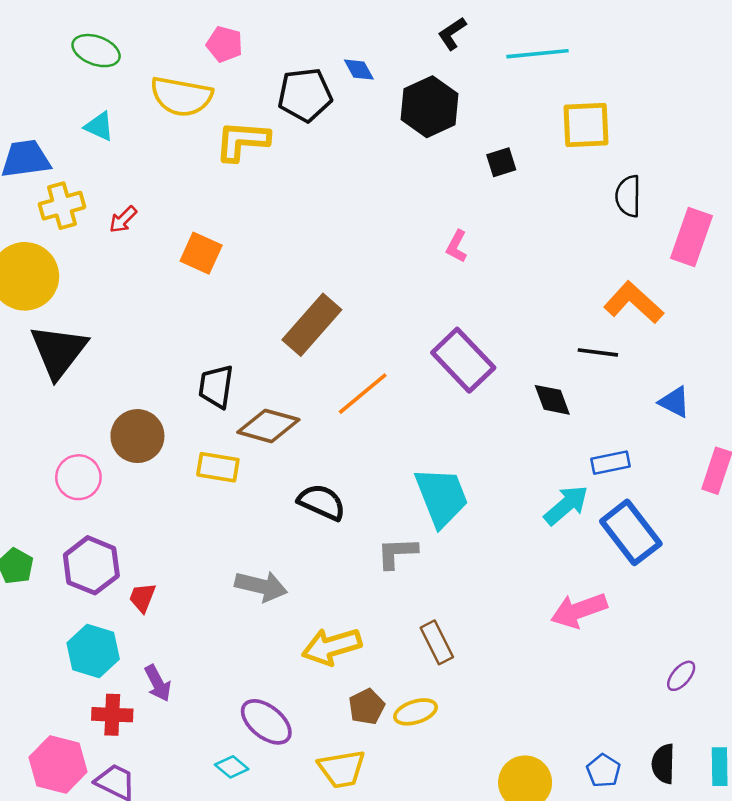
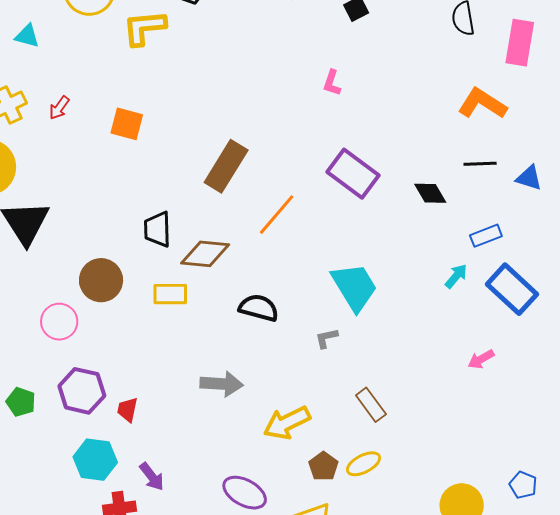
black line: (598, 352) -> (480, 164), moved
cyan arrow: (566, 505) -> (456, 276), size x0.7
gray L-shape: (397, 553) -> (326, 338), size x0.7
pink arrow: (579, 610) -> (481, 359), size x0.6

